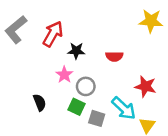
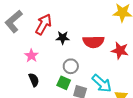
red semicircle: (114, 56) -> (93, 42), size x1.5
pink star: (64, 75) -> (31, 56), moved
red star: (145, 86) -> (120, 50), moved

